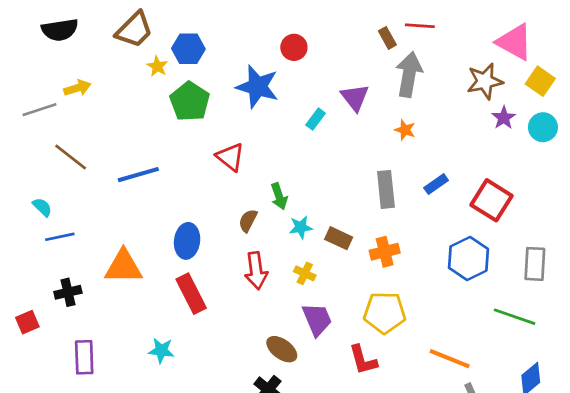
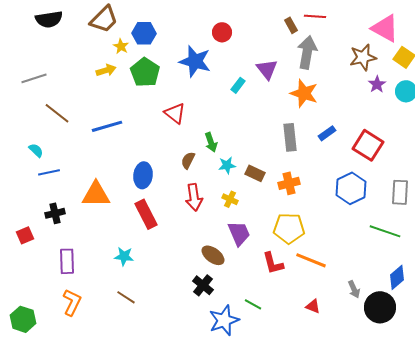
yellow arrow: (77, 88) -> (106, 70), moved
orange star: (405, 130) -> (304, 93), size x1.8
orange line: (450, 359) -> (311, 260), moved

